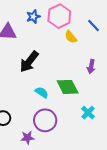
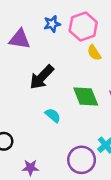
green diamond: (68, 87) -> (86, 96), moved
purple circle: (45, 120) -> (82, 160), moved

